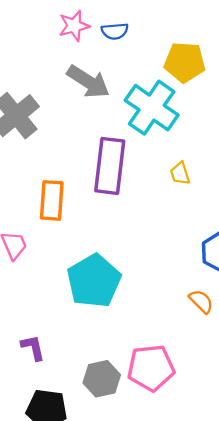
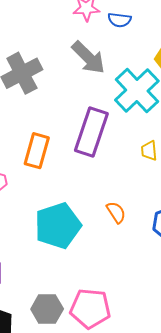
orange semicircle: (201, 301) -> (116, 212), moved

